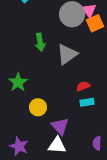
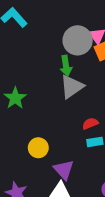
green arrow: (40, 42) -> (66, 66), moved
green star: (18, 82) -> (15, 98), moved

